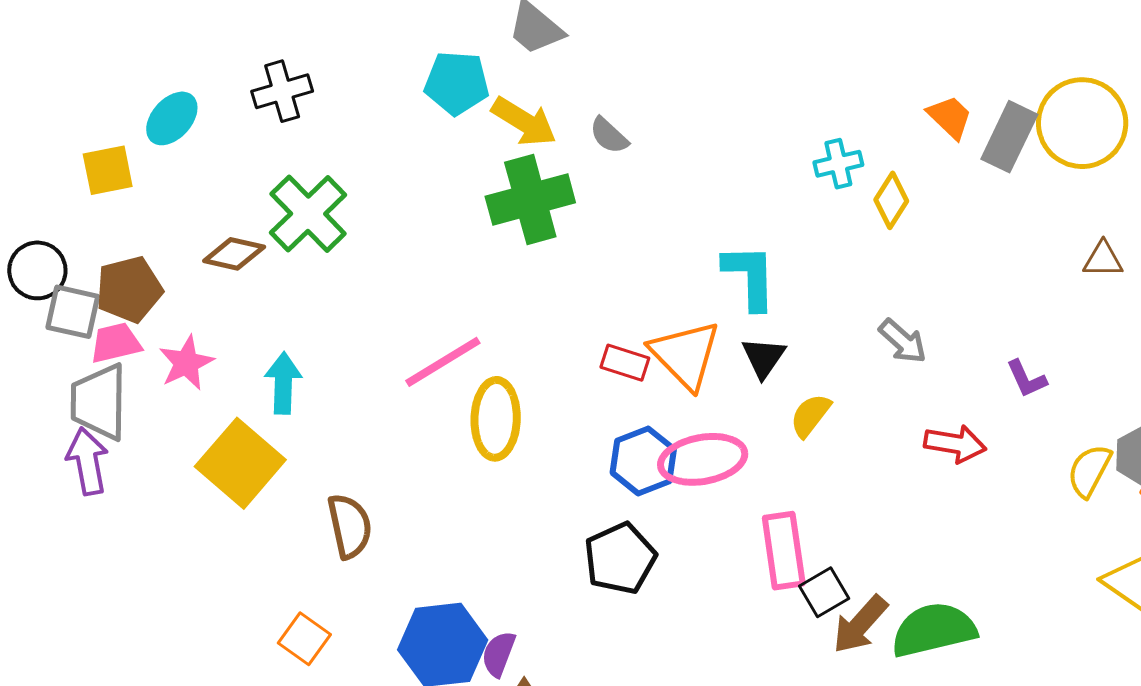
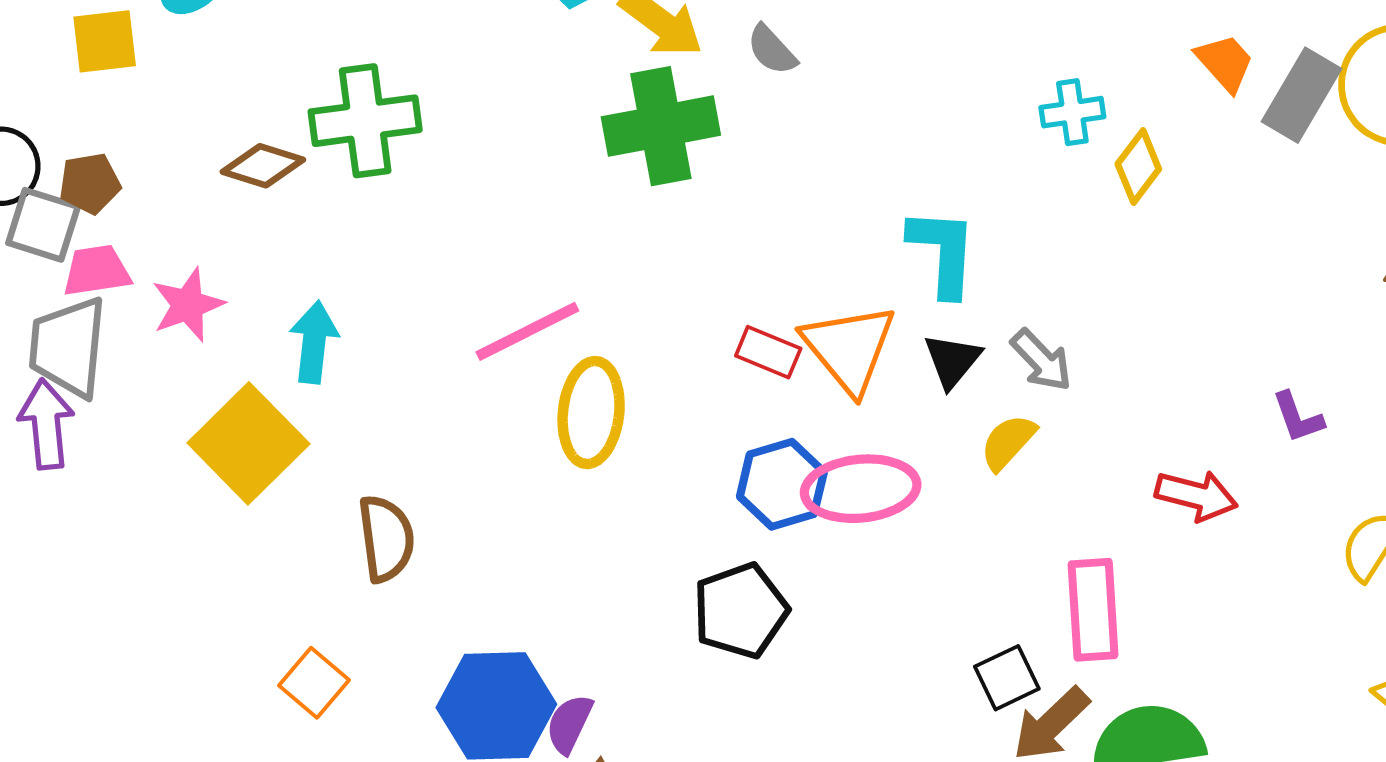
green cross: (308, 214) -> (365, 121), turned 32
brown pentagon: (129, 289) -> (90, 183), moved, size x0.7
gray arrow: (903, 341) -> (1041, 360), moved
pink rectangle: (784, 551) -> (1093, 610), moved

